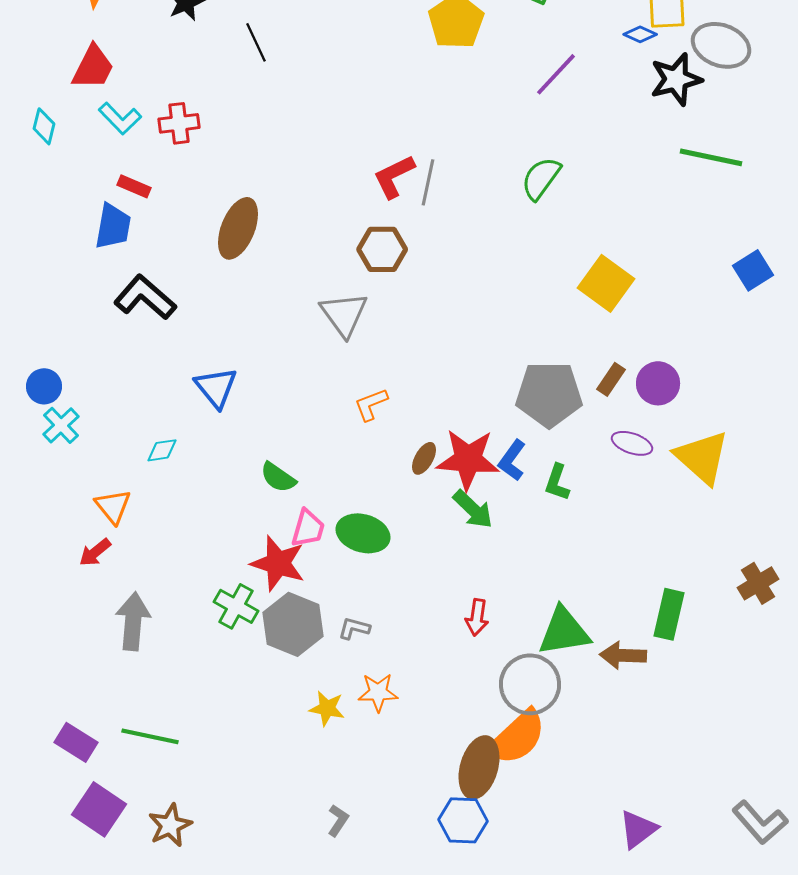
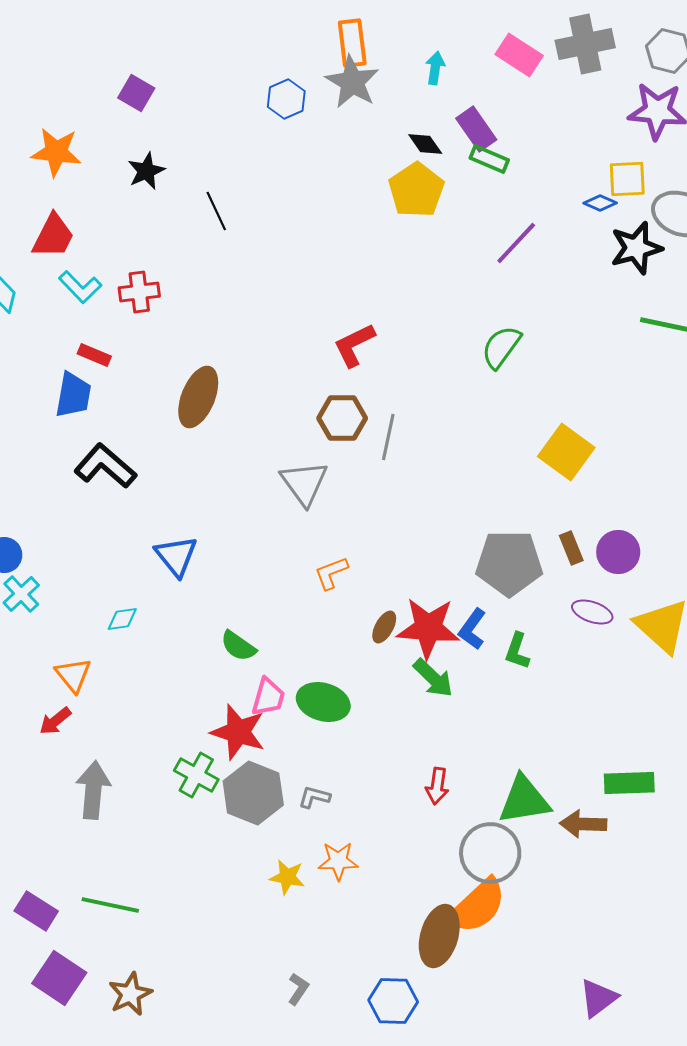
gray line: (428, 182) -> (388, 437), moved
brown rectangle: (611, 379) -> (571, 548), turned -56
green rectangle: (669, 614) -> (629, 783), turned 75
blue hexagon: (463, 820) -> (393, 1001), moved

